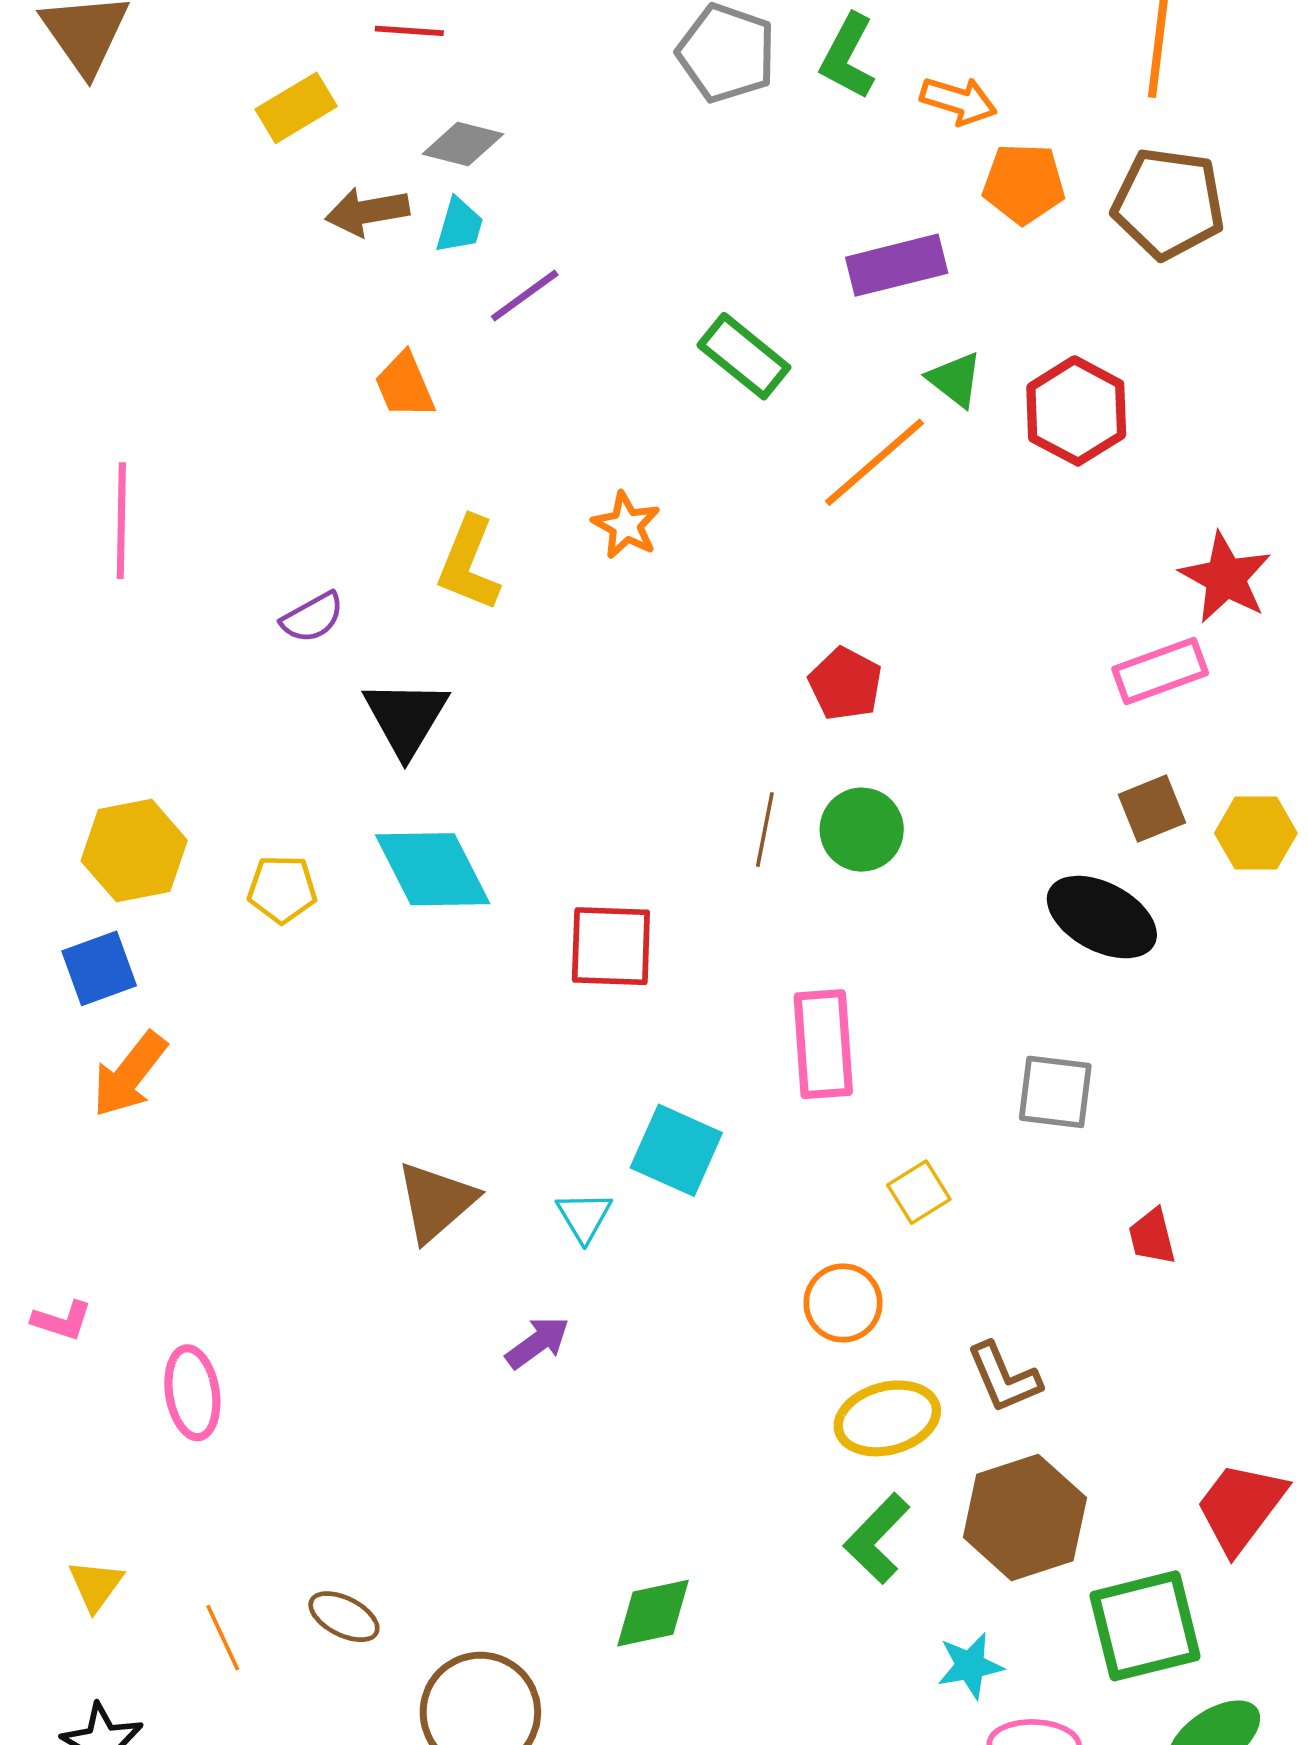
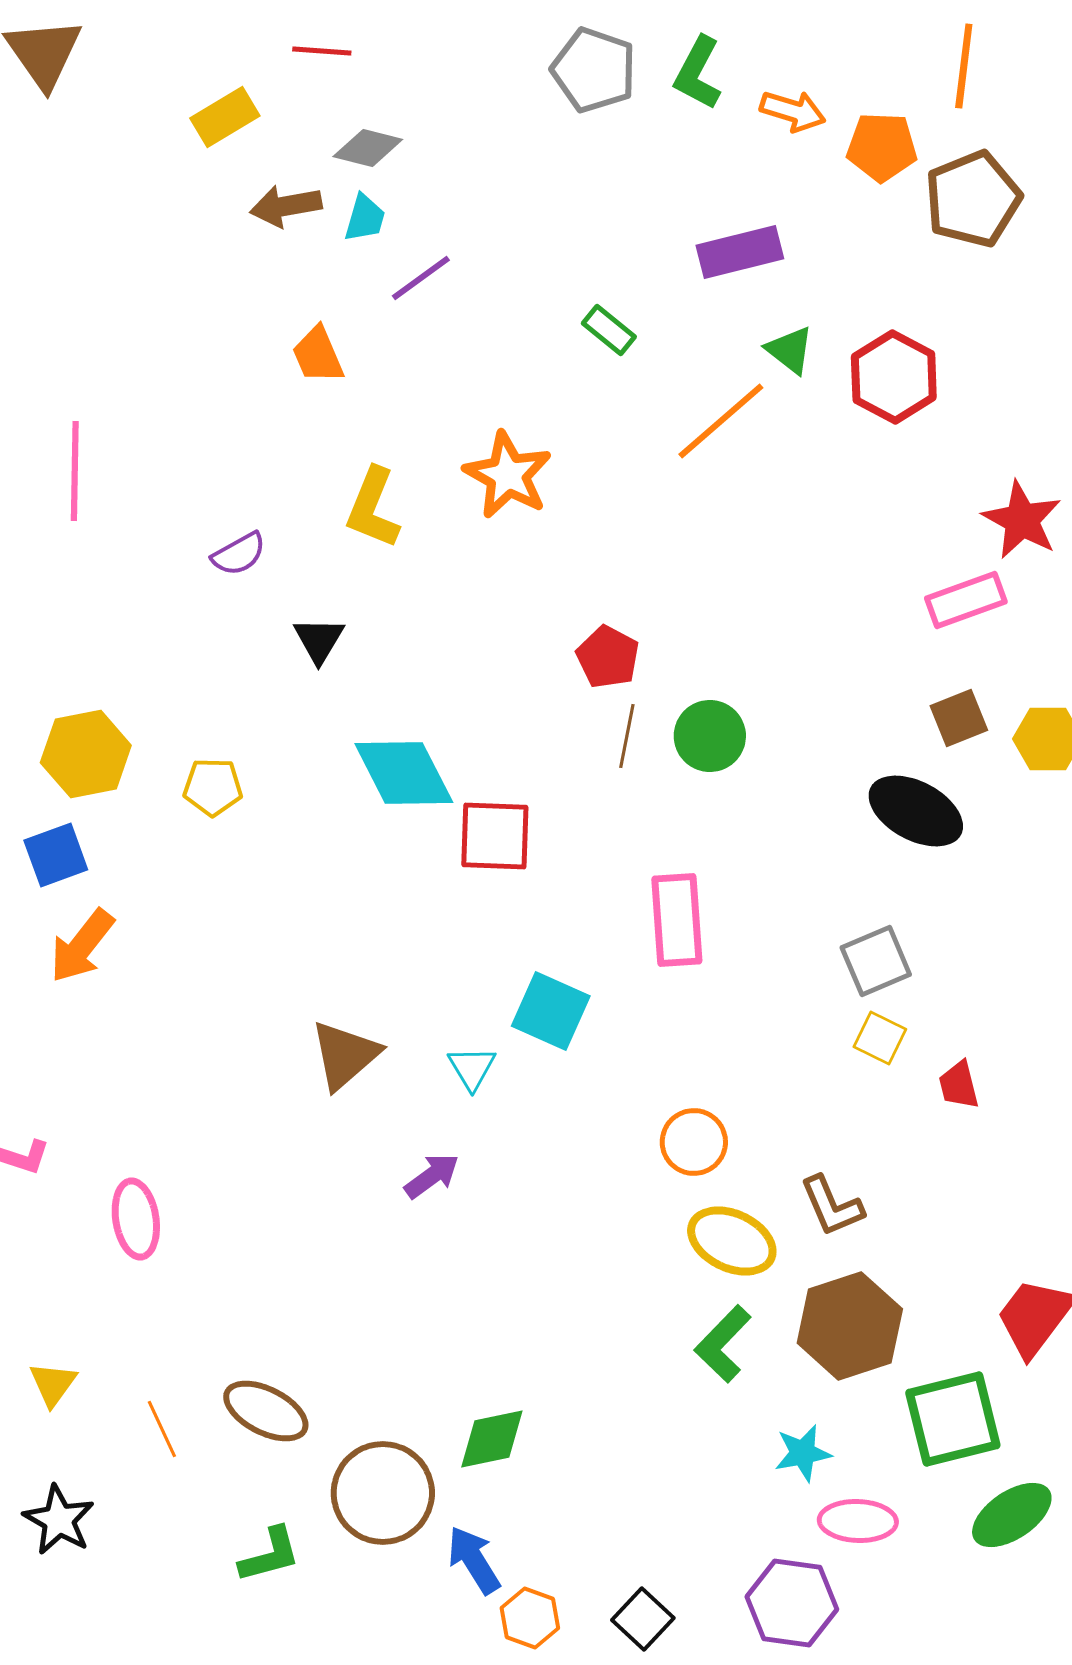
orange pentagon: (1024, 184) -> (882, 147), moved
brown pentagon: (1168, 203) -> (973, 199), turned -30
green rectangle: (744, 356) -> (609, 330), size x0.7
orange star: (626, 525) -> (508, 475), size x1.5
red pentagon: (845, 684) -> (608, 657), moved
black triangle: (406, 718) -> (319, 640), size x0.7
cyan diamond: (433, 869) -> (404, 773), moved
gray square: (1055, 1092) -> (876, 961), turned -30
yellow square: (919, 1192) -> (880, 1038), moved, turned -32
yellow ellipse: (887, 1418) -> (732, 1241), turned 40
green diamond: (653, 1613) -> (492, 1439), moved
brown ellipse: (344, 1617) -> (266, 1411), size x1.4

